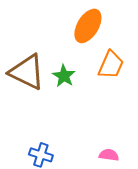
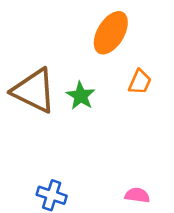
orange trapezoid: (111, 65) -> (140, 82), size x0.7

